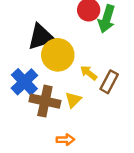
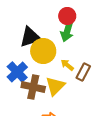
green arrow: (107, 19) -> (67, 31), moved
yellow triangle: (73, 100) -> (55, 86), size x1.5

